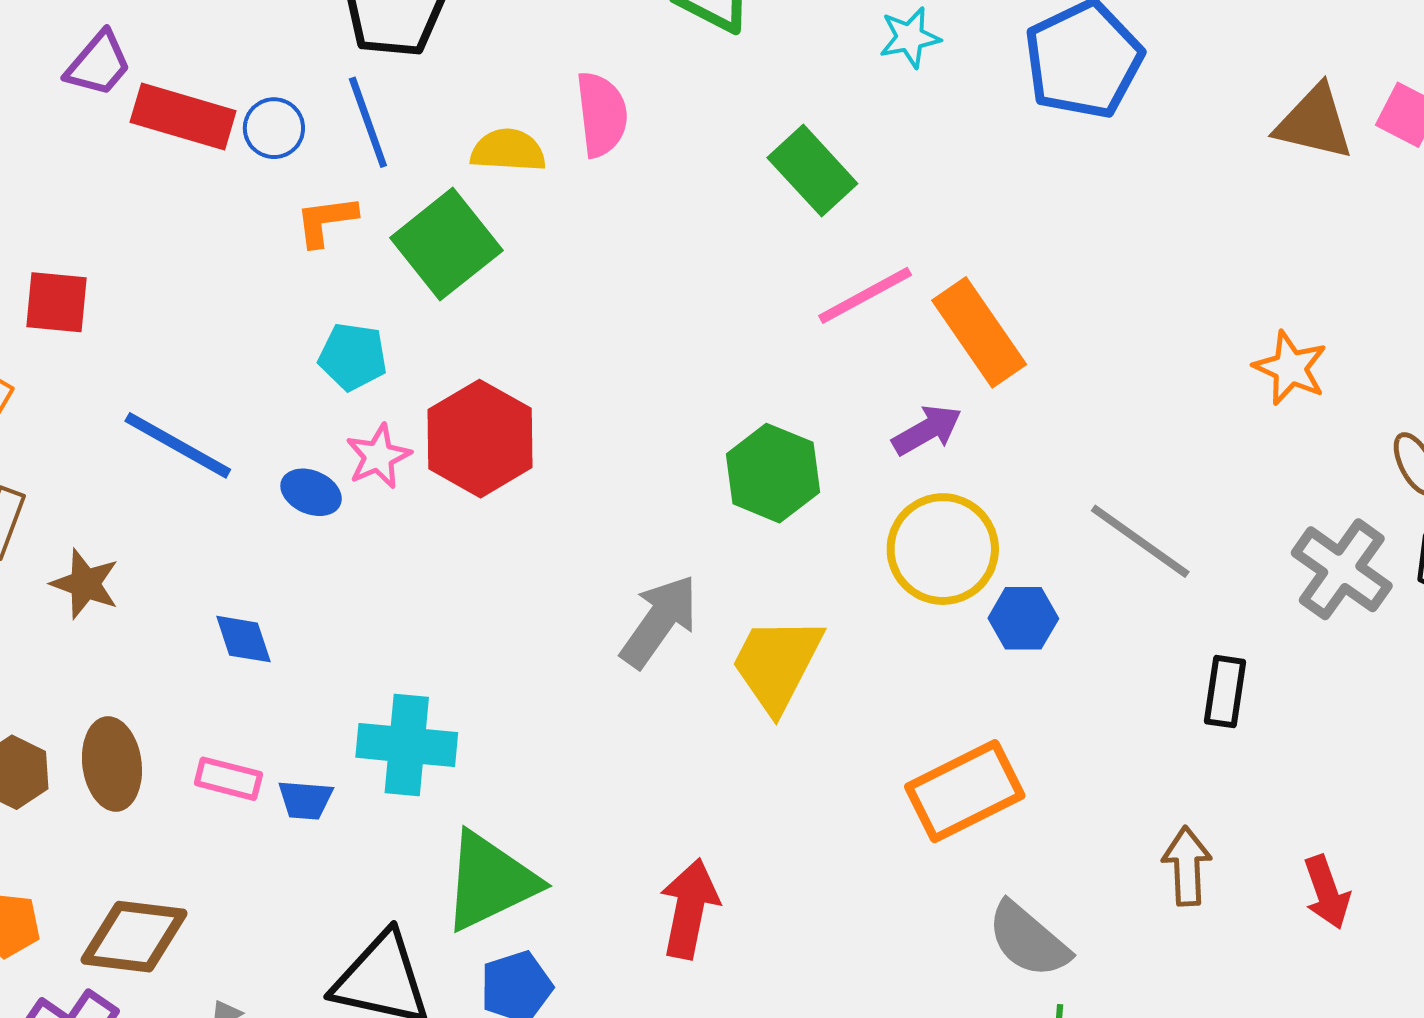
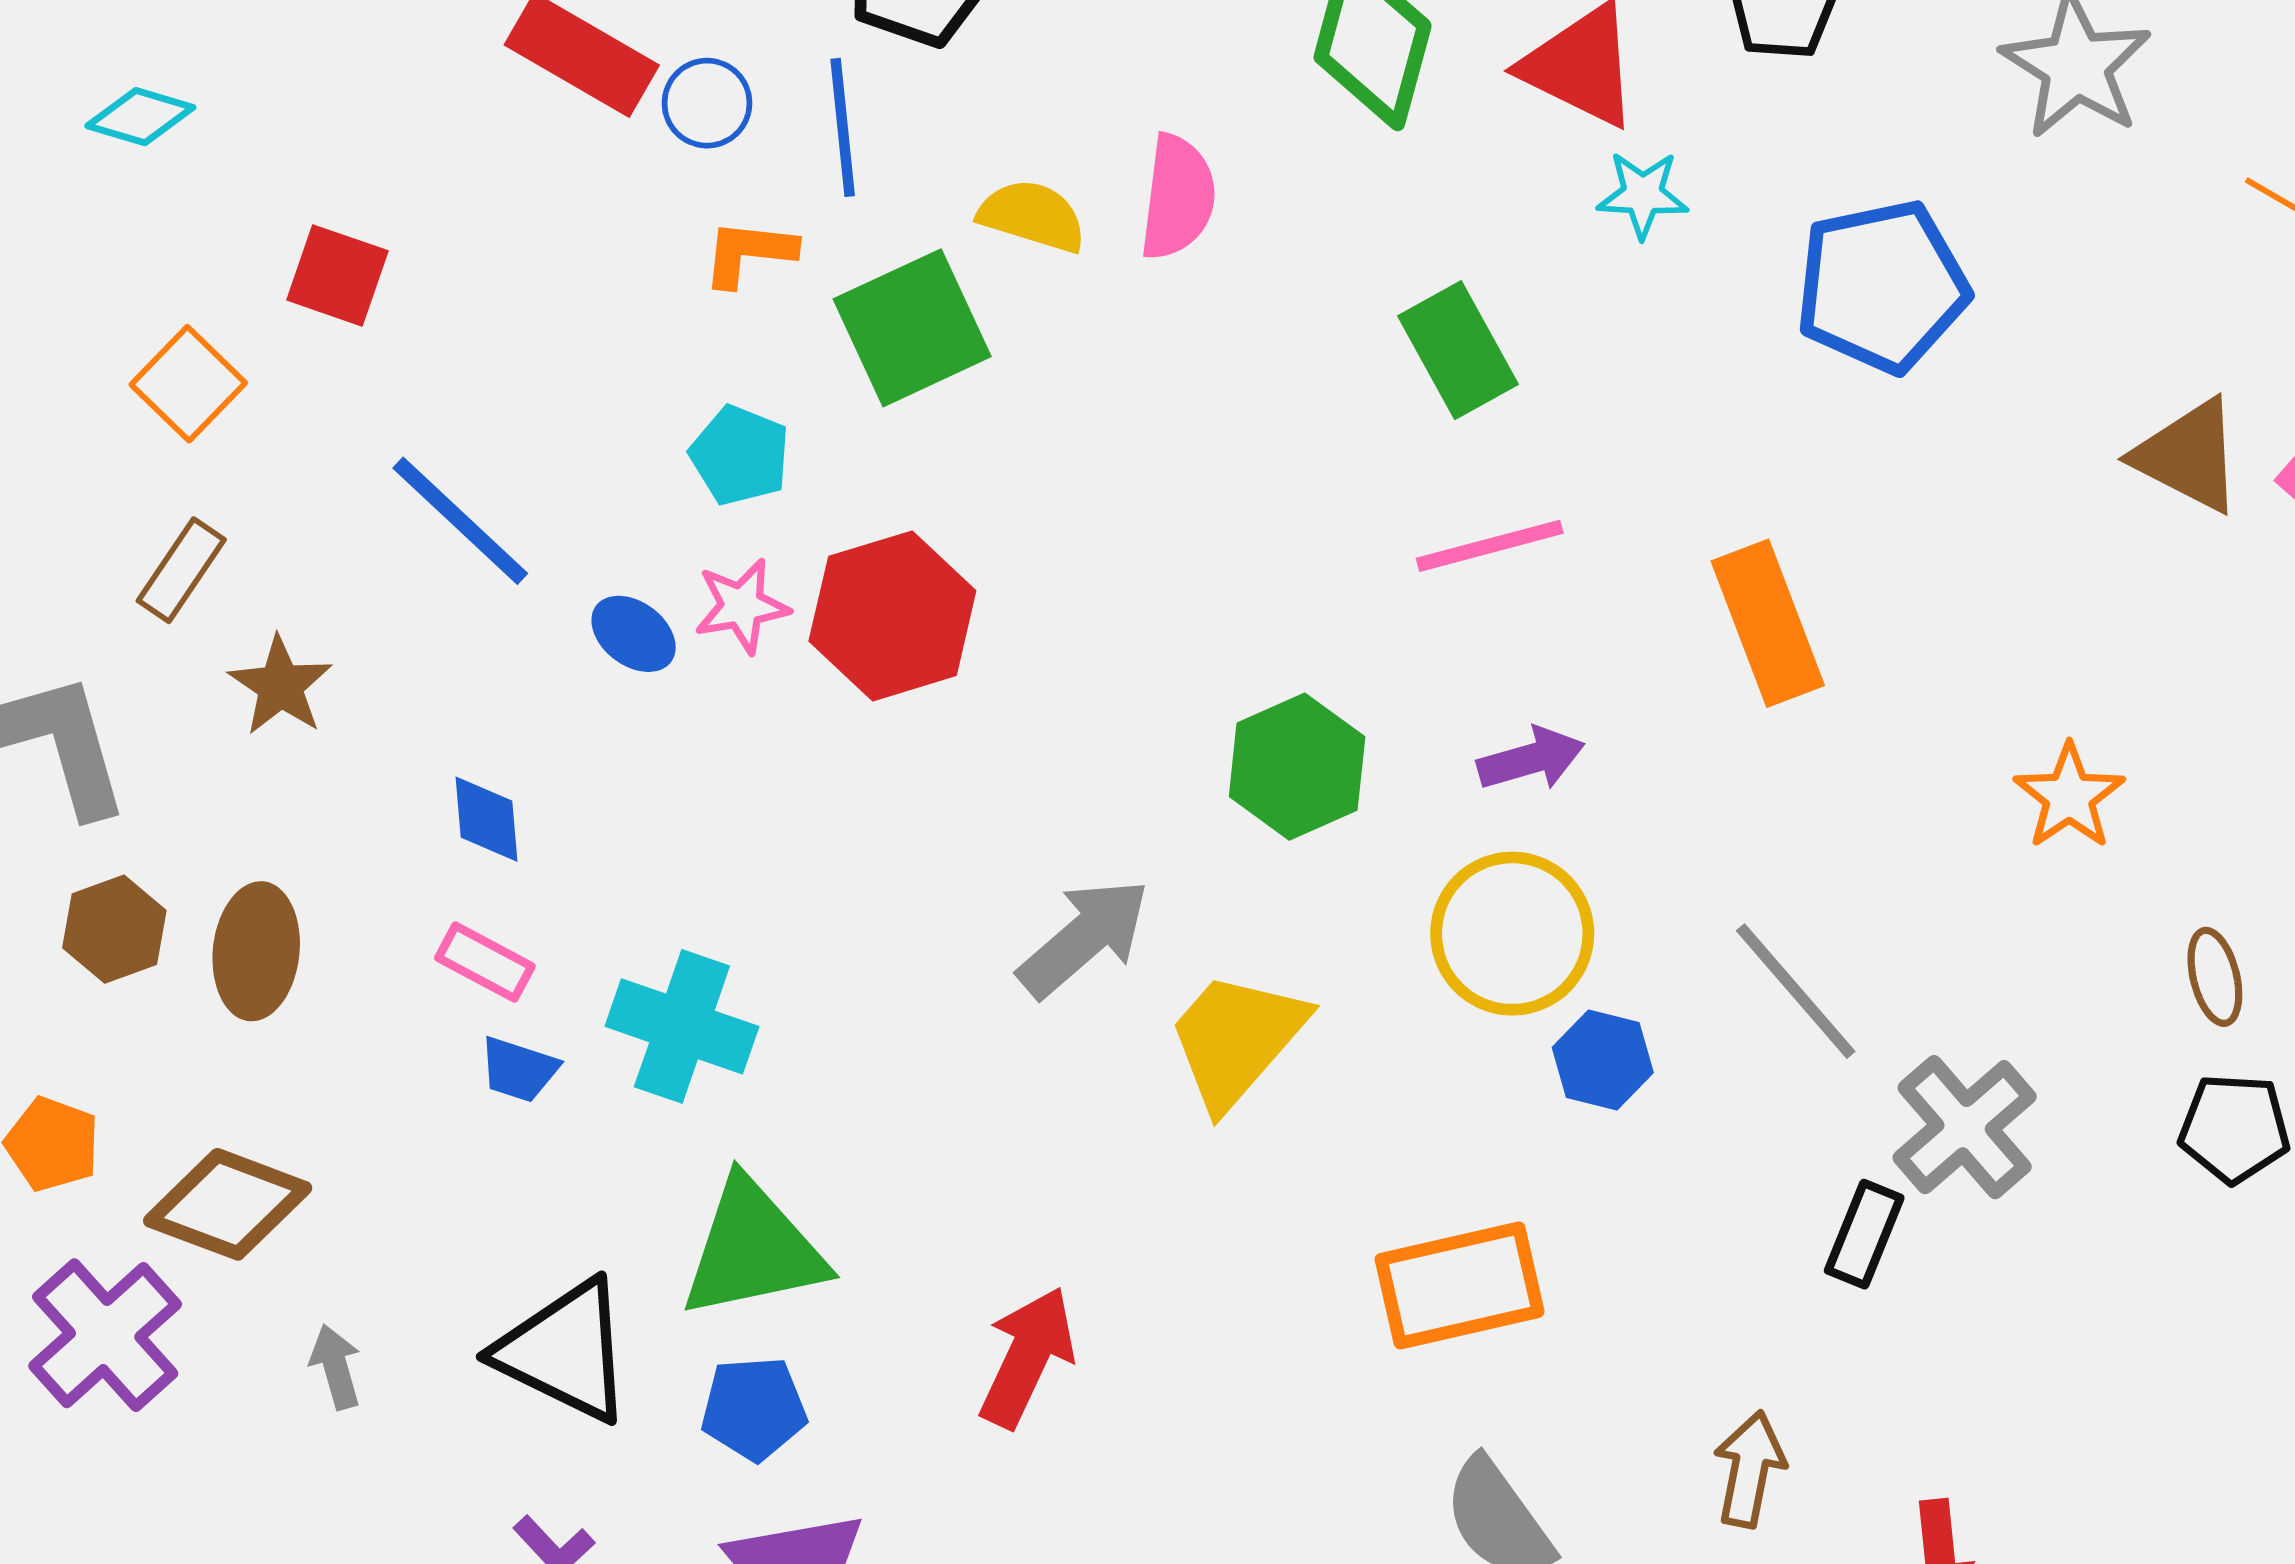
orange rectangle: (979, 332) -> (1768, 623), moved
gray cross: (1342, 569) -> (1965, 1127), moved
pink rectangle: (228, 779) -> (485, 962), moved

